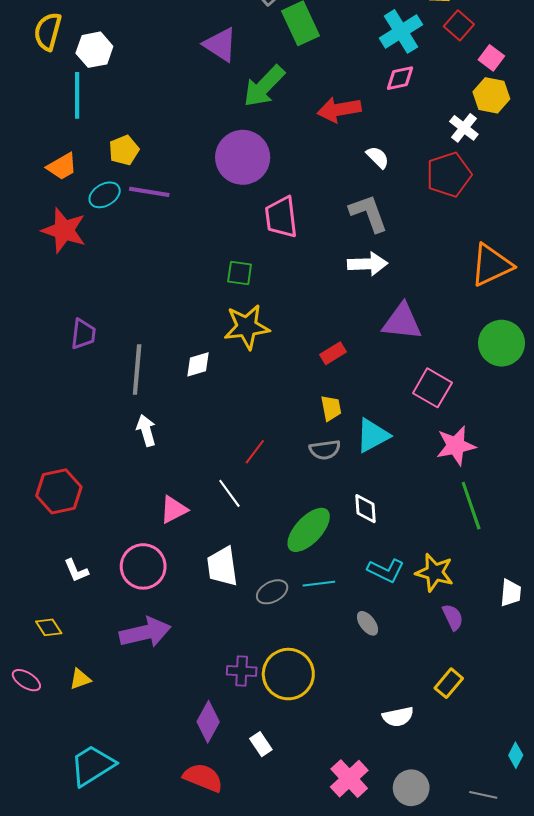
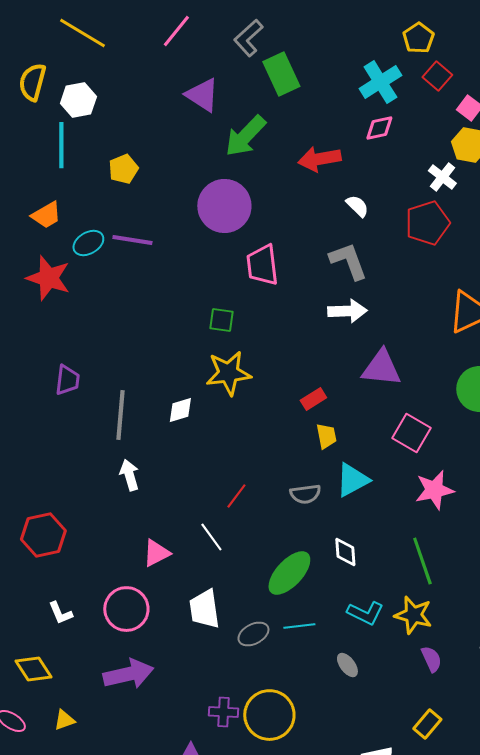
yellow pentagon: (124, 150) -> (123, 169), moved
yellow trapezoid: (331, 408) -> (326, 436), moved
green line: (471, 506) -> (422, 561), moved
yellow diamond: (49, 627) -> (33, 669), size x1.4

